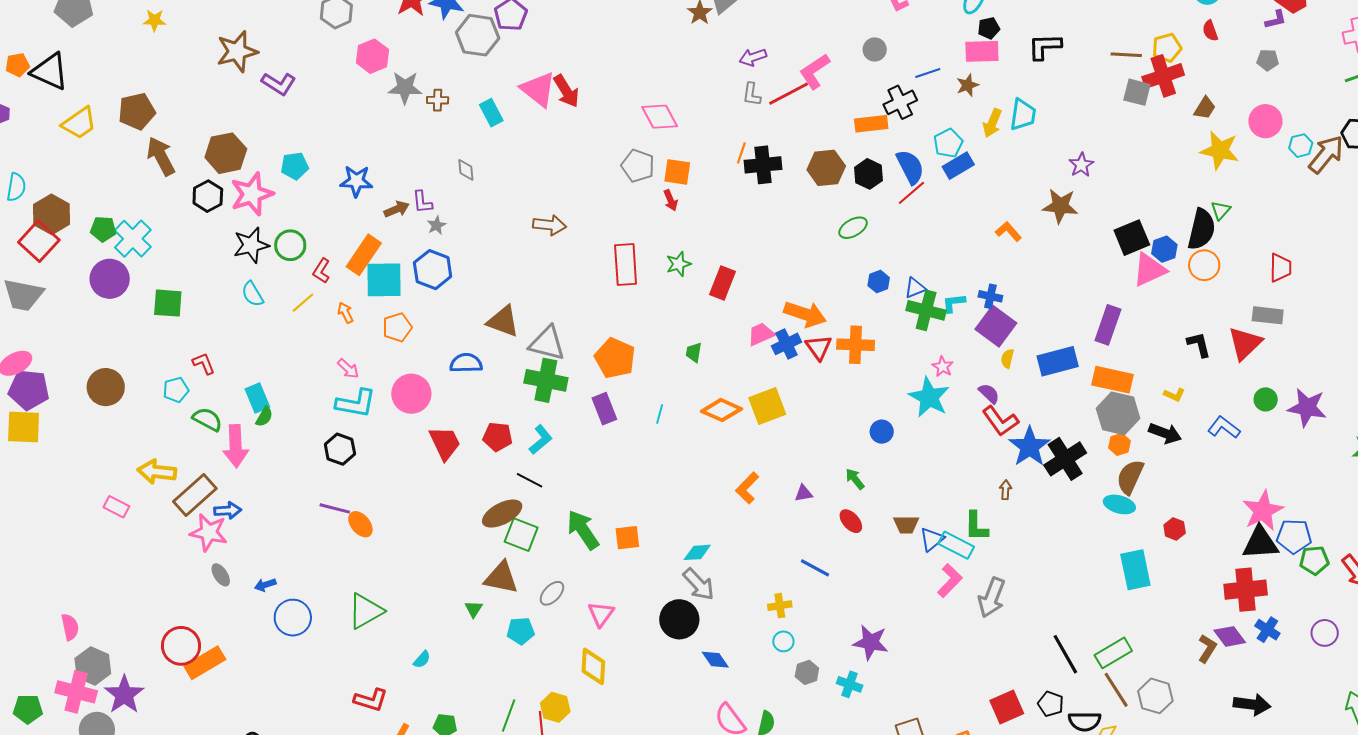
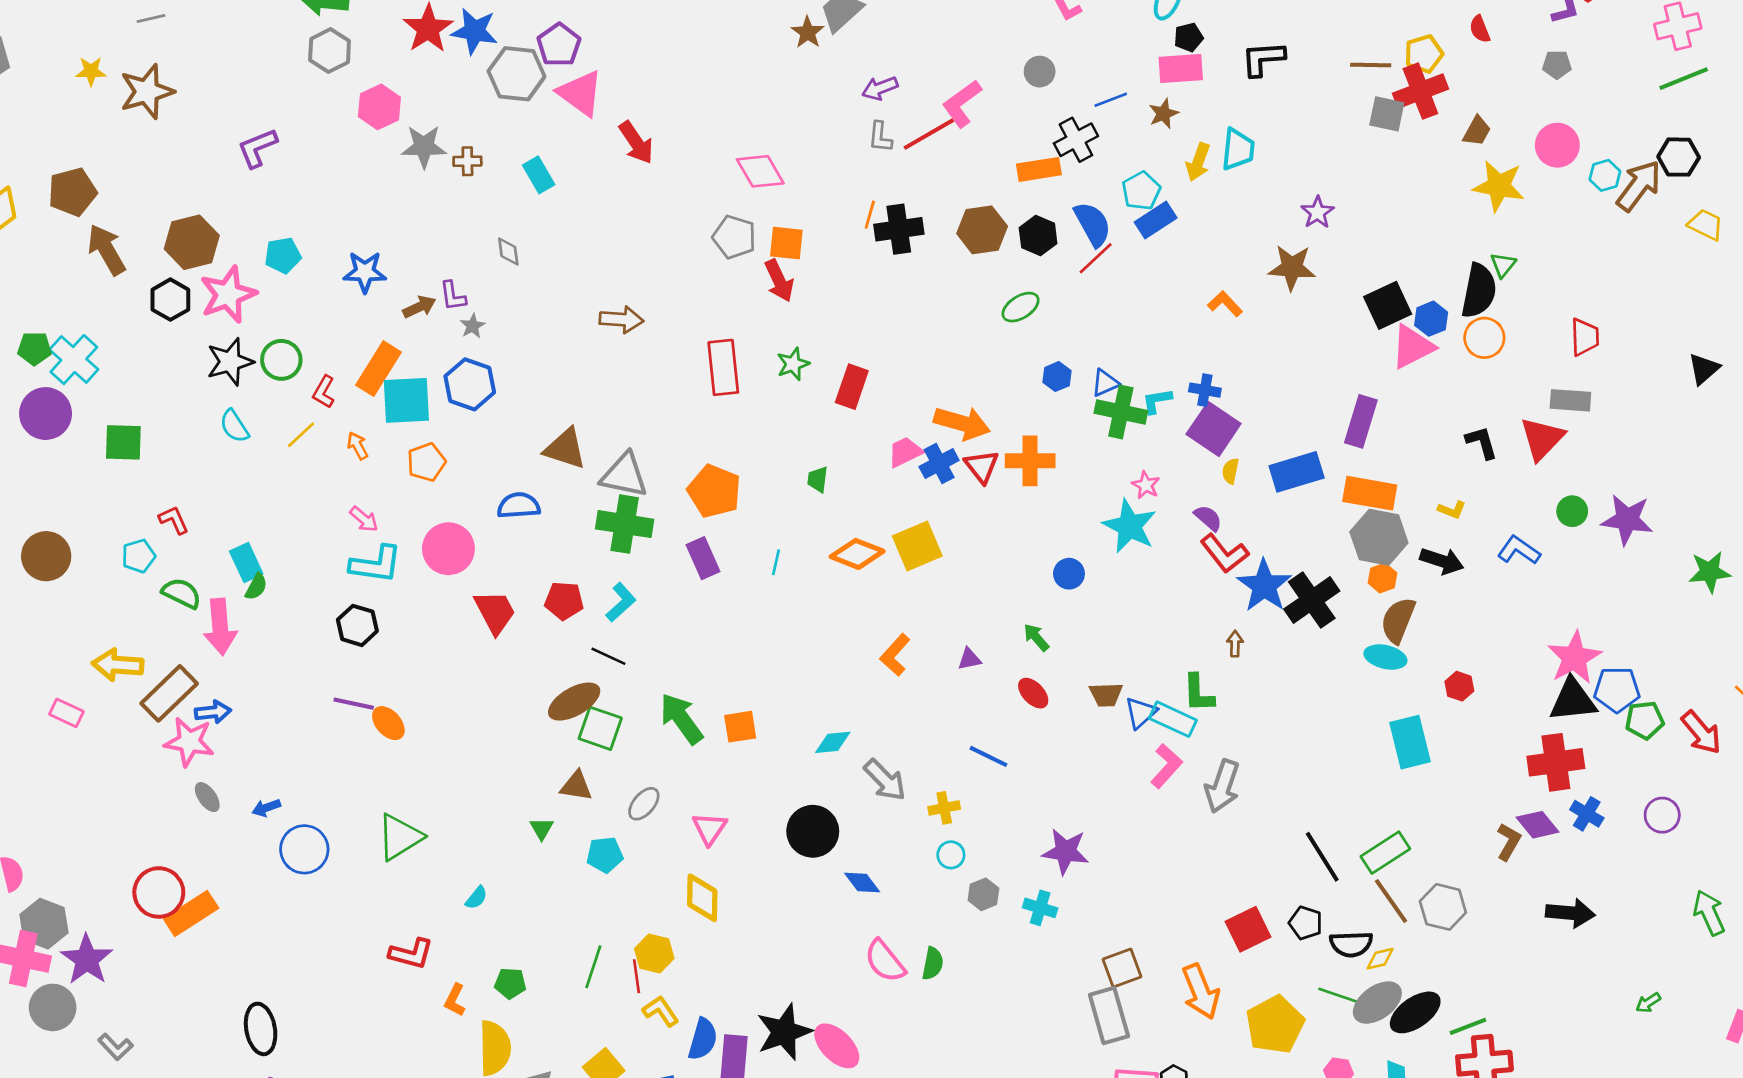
brown star: (237, 52) -> (147, 92), moved
purple L-shape: (279, 84) -> (257, 148), turned 128
pink triangle: (538, 89) -> (580, 93), moved
red arrow: (671, 200) -> (779, 281), size x1.5
brown triangle: (501, 578) -> (576, 786), size x0.7
gray arrow: (699, 584) -> (885, 780), moved

